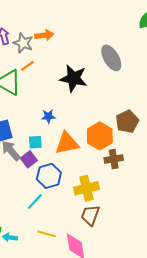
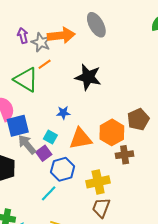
orange arrow: (44, 35) -> (61, 35), size x1.5
gray ellipse: (111, 58) -> (96, 25), moved
cyan square: (35, 142) -> (50, 137), turned 32

